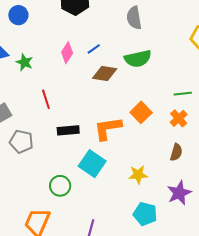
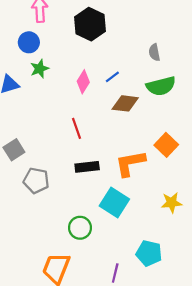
gray semicircle: (134, 18) -> (154, 52), moved, size x0.7
green star: (24, 62) -> (39, 69), moved, turned 30
red line: (46, 99) -> (77, 128), moved
yellow star: (138, 175) -> (172, 203), moved
cyan pentagon: (145, 214) -> (149, 253), moved

